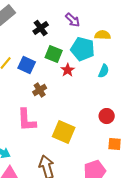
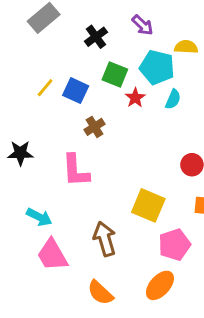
cyan semicircle: (104, 71) -> (173, 99), moved
yellow square: (64, 132) -> (148, 205), moved

